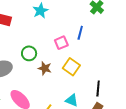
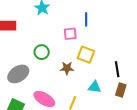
pink square: (61, 43) -> (70, 34), turned 32
brown star: (45, 68) -> (67, 68), moved

